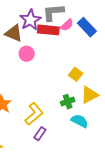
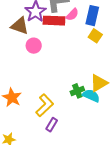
blue rectangle: (87, 27) -> (92, 16), turned 60
yellow square: (76, 74) -> (95, 36), moved
cyan semicircle: (80, 121) -> (91, 96), moved

